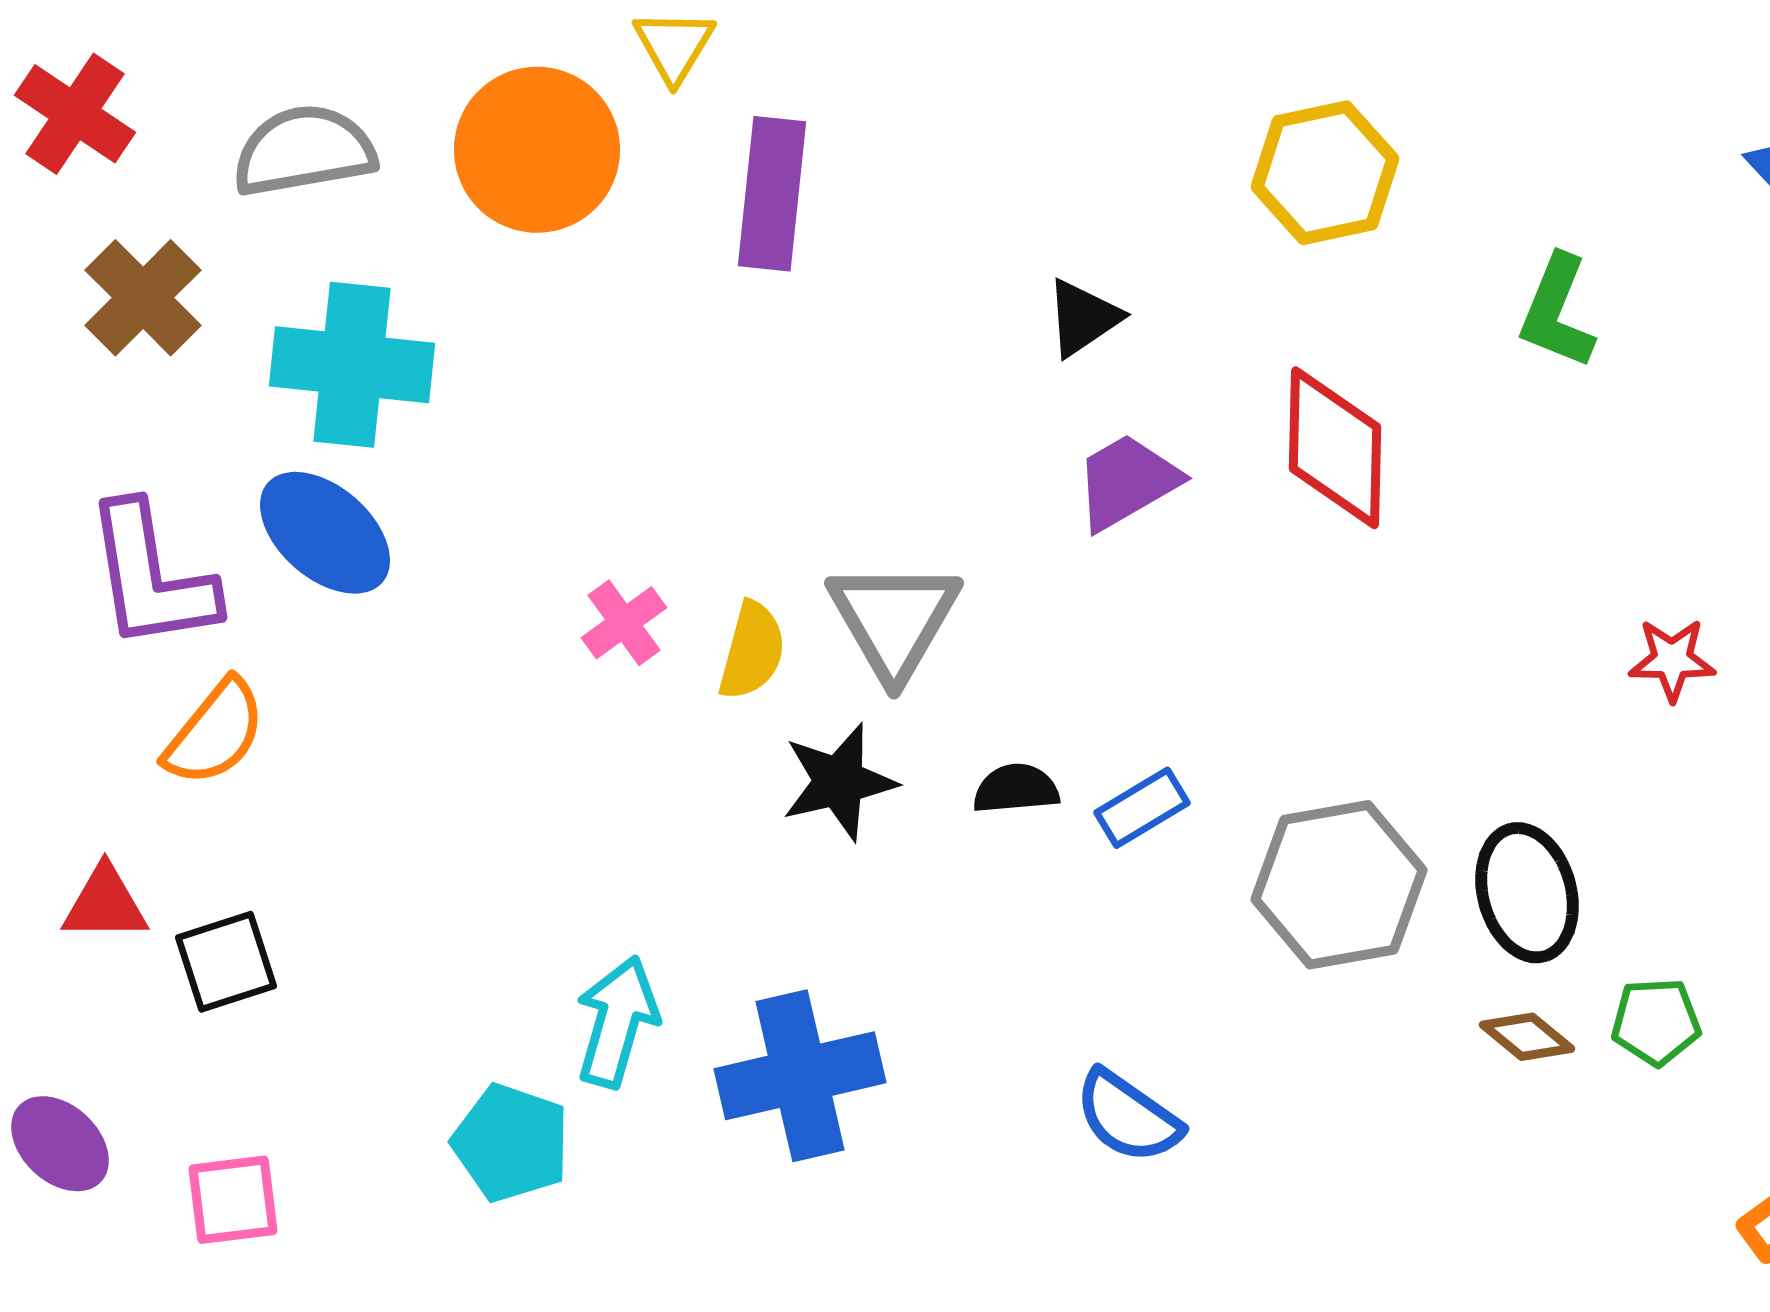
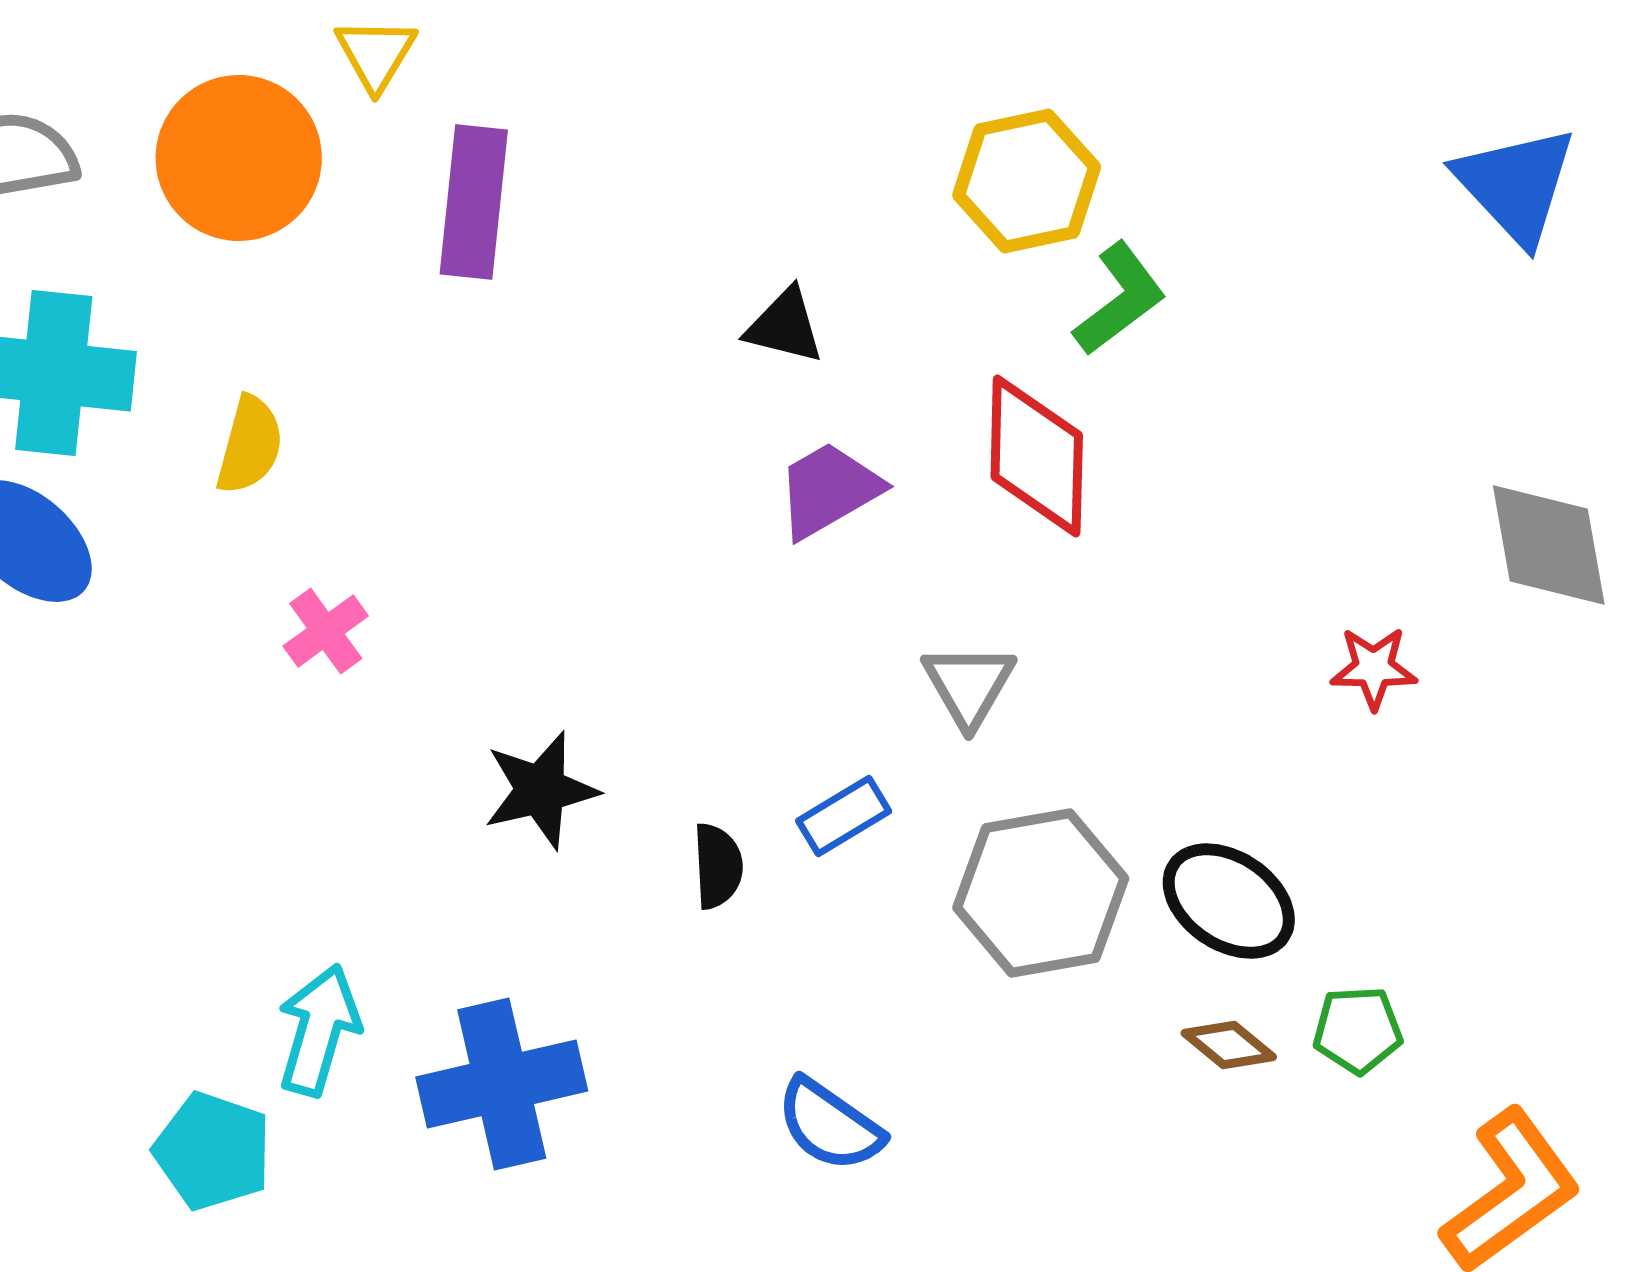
green L-shape: (1557, 312) -> (1120, 299), moved, turned -149
black triangle: (1083, 318) -> (785, 326), turned 48
gray triangle: (894, 620) -> (969, 685), moved, size x0.7
yellow semicircle: (752, 651) -> (250, 445), moved
black semicircle: (1016, 789) -> (718, 866), moved, turned 92
black ellipse: (1527, 893) -> (1229, 901), turned -41

